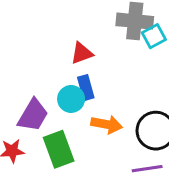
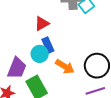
orange arrow: (107, 124) -> (65, 67), turned 30

